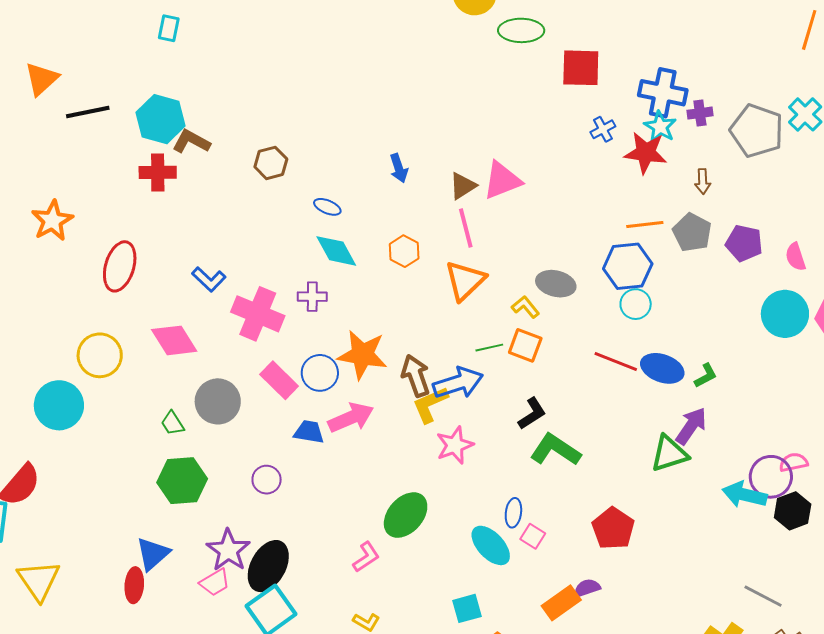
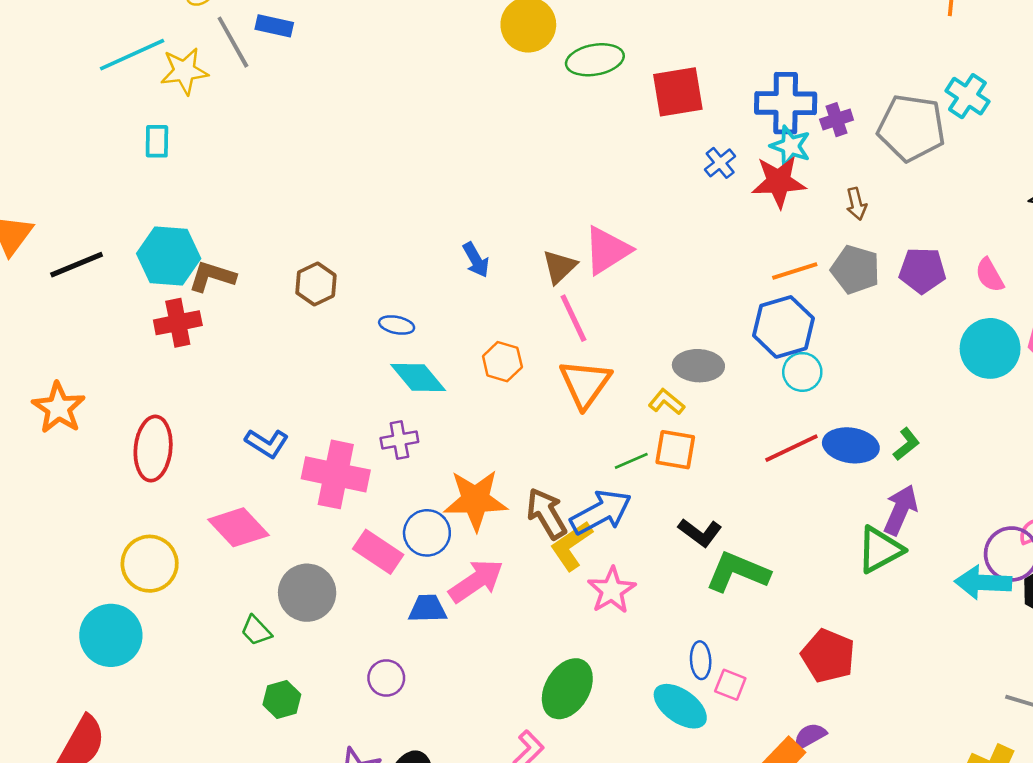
red line: (616, 362) -> (791, 448), turned -36
black L-shape: (532, 413) -> (700, 533), turned 80
green hexagon: (182, 481) -> (282, 699), size x0.6

